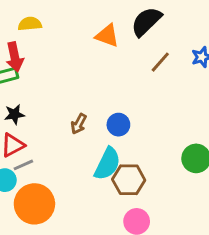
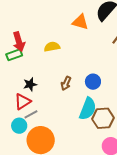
yellow semicircle: (30, 24) -> (52, 47), moved
black star: (14, 114) -> (30, 84), moved

